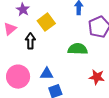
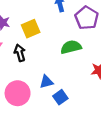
yellow square: (46, 22) -> (31, 29), turned 30

